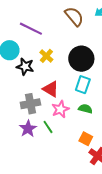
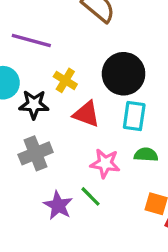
red triangle: (51, 89) -> (86, 114), moved
gray cross: (30, 104) -> (36, 153), moved
pink star: (60, 109) -> (105, 163), turned -30

